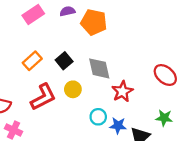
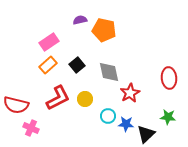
pink rectangle: (33, 15) -> (49, 42), moved
red ellipse: (165, 75) -> (169, 78), turned 45
yellow circle: (73, 89) -> (85, 99), moved

